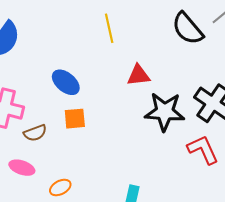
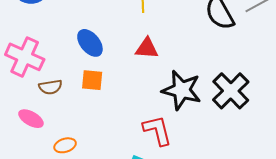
red triangle: (138, 75) -> (147, 48), moved
red L-shape: (203, 150) -> (157, 130), moved

